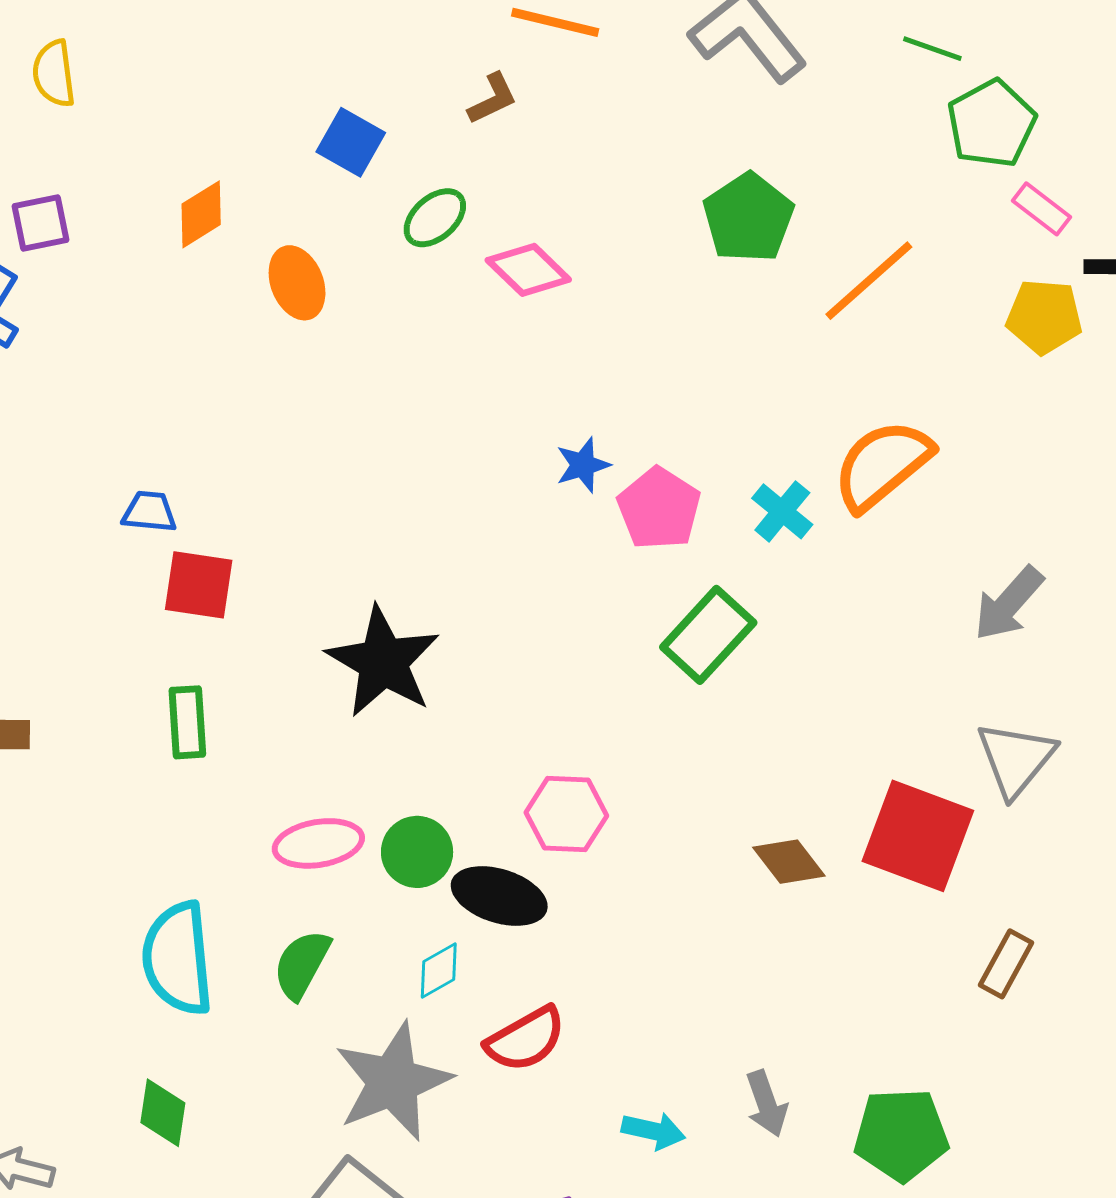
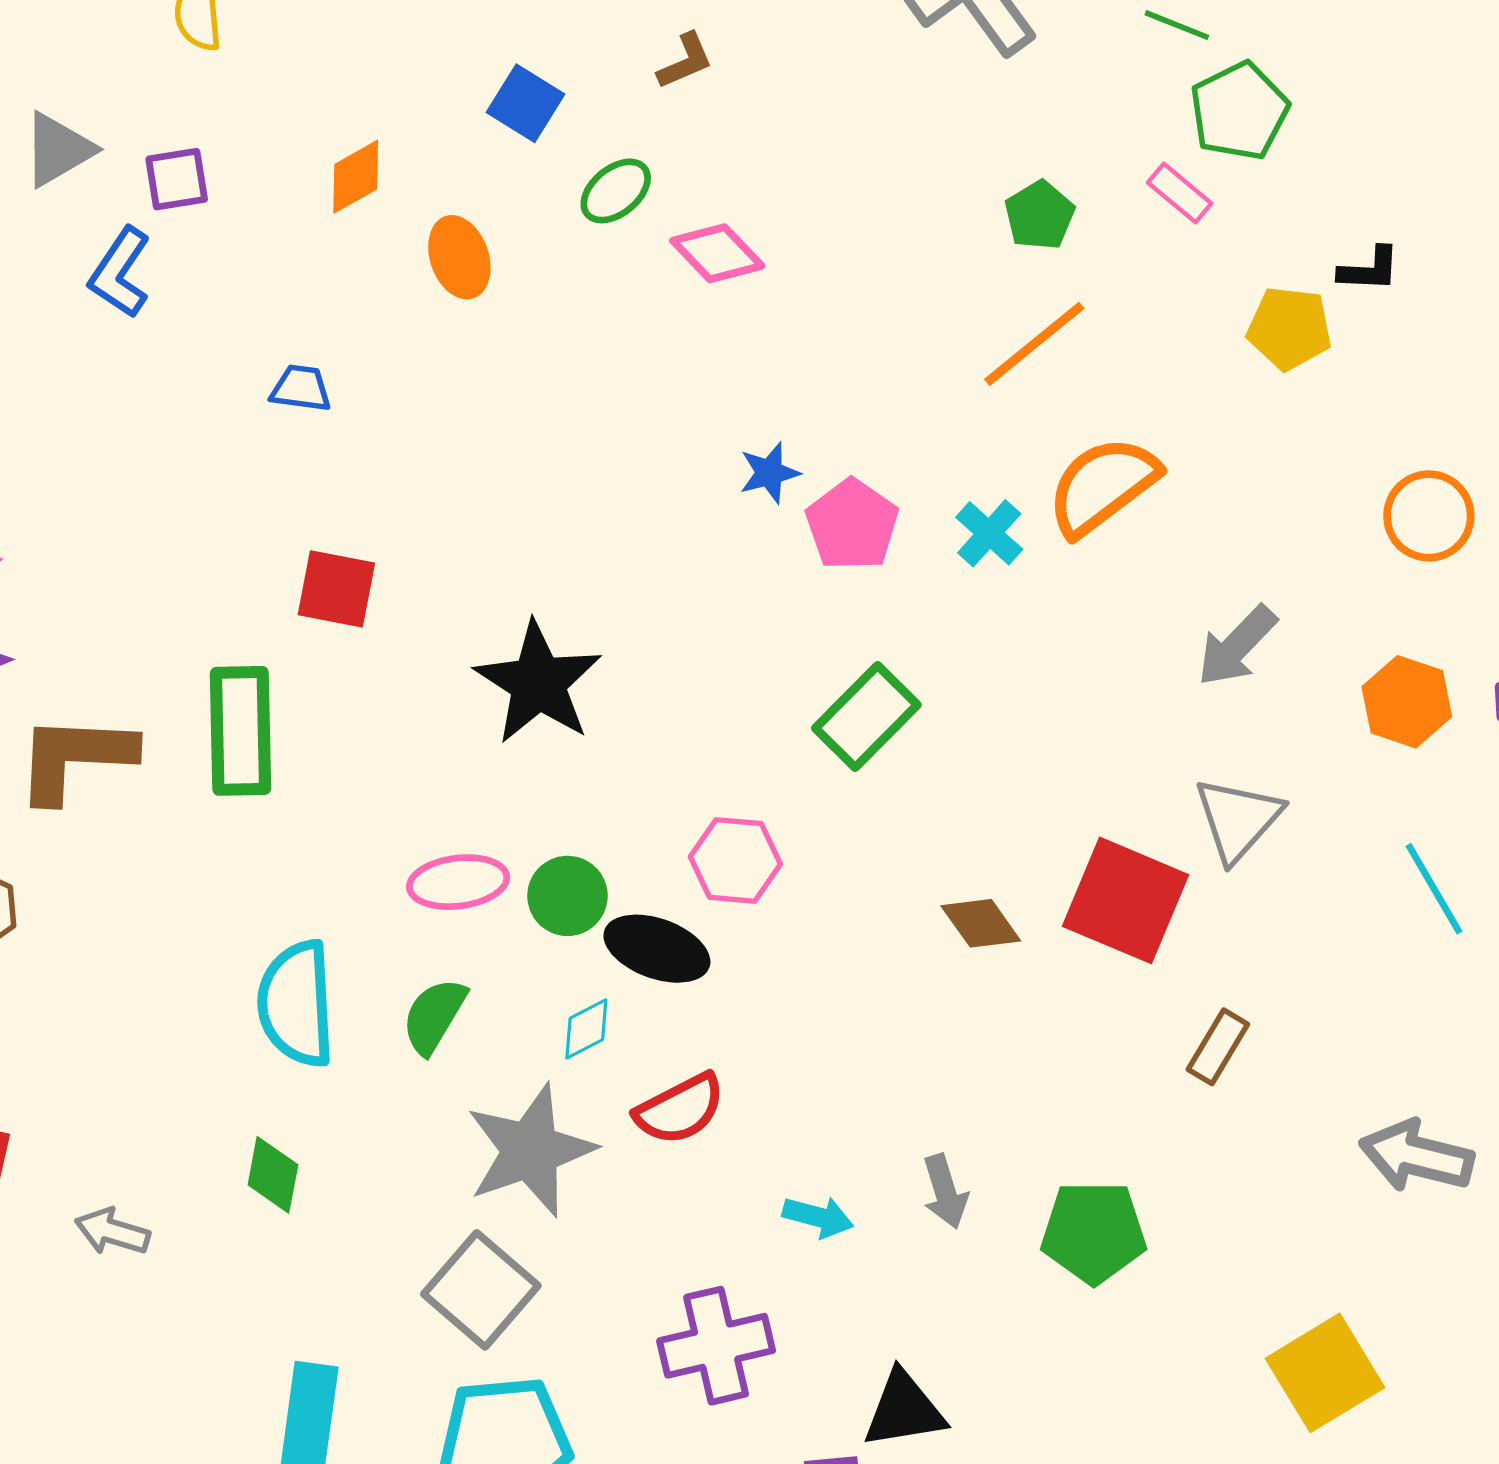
pink rectangle: (1042, 209) -> (1180, 193), moved
green pentagon: (748, 218) -> (1040, 215), moved, size x0.7
orange line: (869, 281) -> (1034, 344), moved
blue trapezoid: (149, 512) -> (301, 388), moved
green rectangle: (708, 635) -> (866, 717), moved
green rectangle: (187, 722) -> (240, 731), moved, size x1.6

